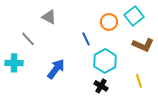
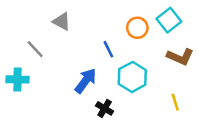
blue arrow: (56, 69) -> (86, 81), moved
black cross: (101, 86) -> (105, 108), moved

